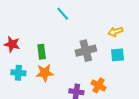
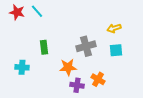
cyan line: (63, 14) -> (37, 11), moved
red star: (12, 44) -> (17, 12), moved
orange star: (45, 73) -> (68, 67), moved

